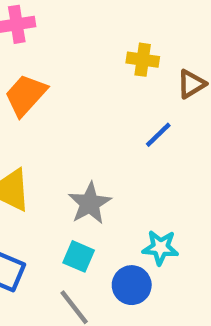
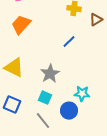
blue line: (158, 135) -> (69, 42), moved

